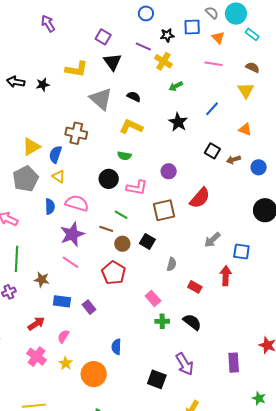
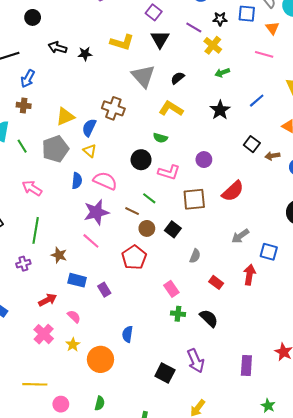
black semicircle: (134, 97) -> (178, 78), turned -72
pink semicircle: (63, 336) -> (74, 317), turned 96

